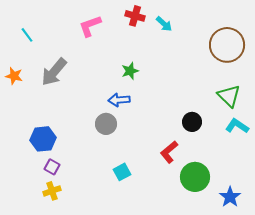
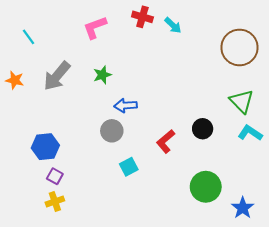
green star: (130, 71) -> (102, 75), moved
red L-shape: (169, 152) -> (166, 141), moved
cyan square: (122, 172) -> (129, 167), moved

